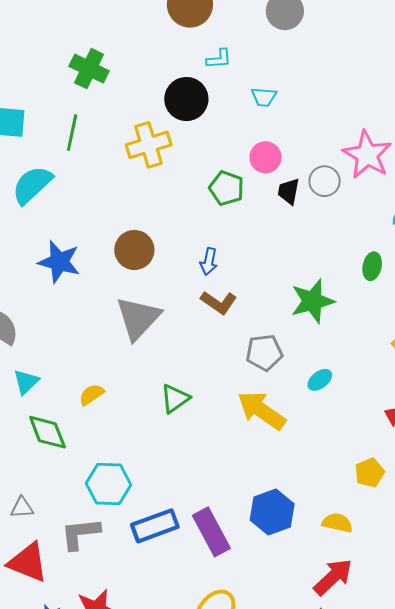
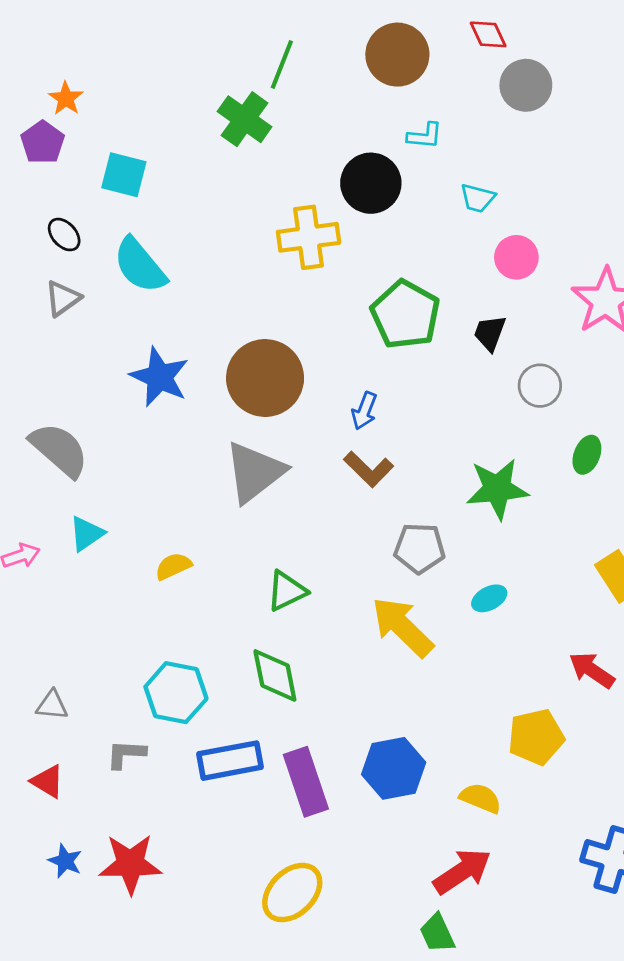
green line: (72, 133) -> (282, 64), moved
pink circle: (266, 157) -> (516, 257), moved
gray circle: (325, 181) -> (540, 386), moved
cyan semicircle: (32, 185) -> (140, 265), turned -96
green pentagon: (227, 188) -> (405, 314), size x1.4
brown circle: (134, 250) -> (265, 378), size x1.4
green diamond: (47, 432) -> (275, 675), moved
yellow pentagon: (370, 473) -> (536, 737), size x1.4
gray L-shape: (80, 534) -> (126, 754), size x0.7
red triangle: (28, 562) -> (48, 781), size x0.6

